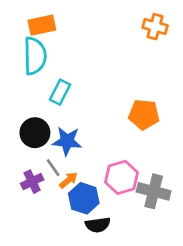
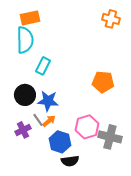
orange arrow: (68, 180) -> (49, 121), moved

